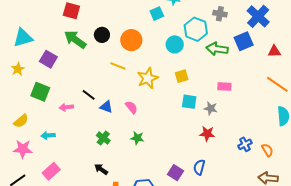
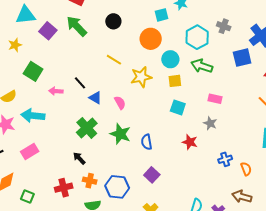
black circle: (102, 35) -> (113, 21), moved
orange circle: (131, 40) -> (151, 39), moved
cyan circle: (175, 44) -> (170, 59), moved
green arrow: (217, 49) -> (202, 66), moved
purple square: (48, 59) -> (48, 31), moved
gray star: (211, 108) -> (210, 123), moved
cyan arrow: (48, 135) -> (33, 116), size x1.6
green cross: (103, 138) -> (87, 128), size x1.5
green star: (137, 138) -> (120, 134), size x1.5
blue semicircle: (199, 167) -> (147, 142), moved, turned -35

